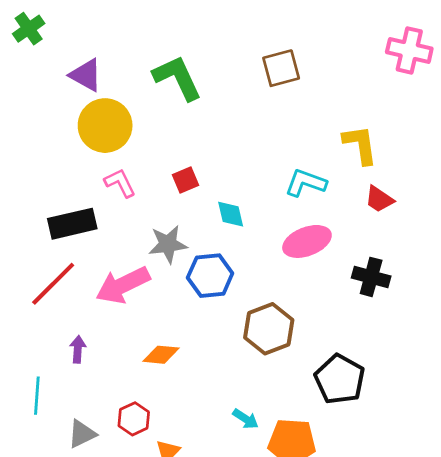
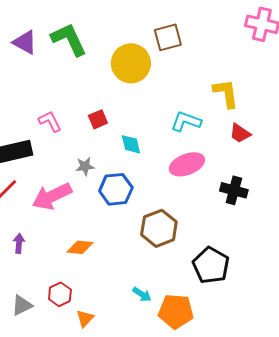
green L-shape: (177, 78) -> (69, 39), moved
yellow circle: (105, 126) -> (131, 63), moved
gray star: (168, 244) -> (85, 166), size x0.7

